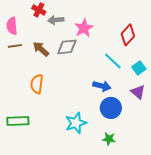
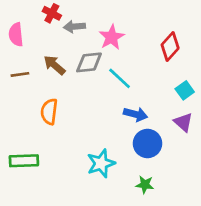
brown line: (15, 46) -> (20, 74), moved
cyan line: (113, 61) -> (120, 78), moved

